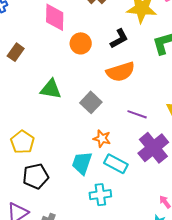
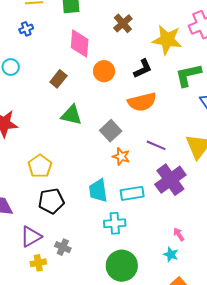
brown rectangle: (16, 52) -> (58, 79), moved
orange star: (102, 139) -> (121, 156), moved
cyan trapezoid: (82, 163) -> (98, 191), turned -30
cyan rectangle: (116, 164) -> (132, 193), turned -40

